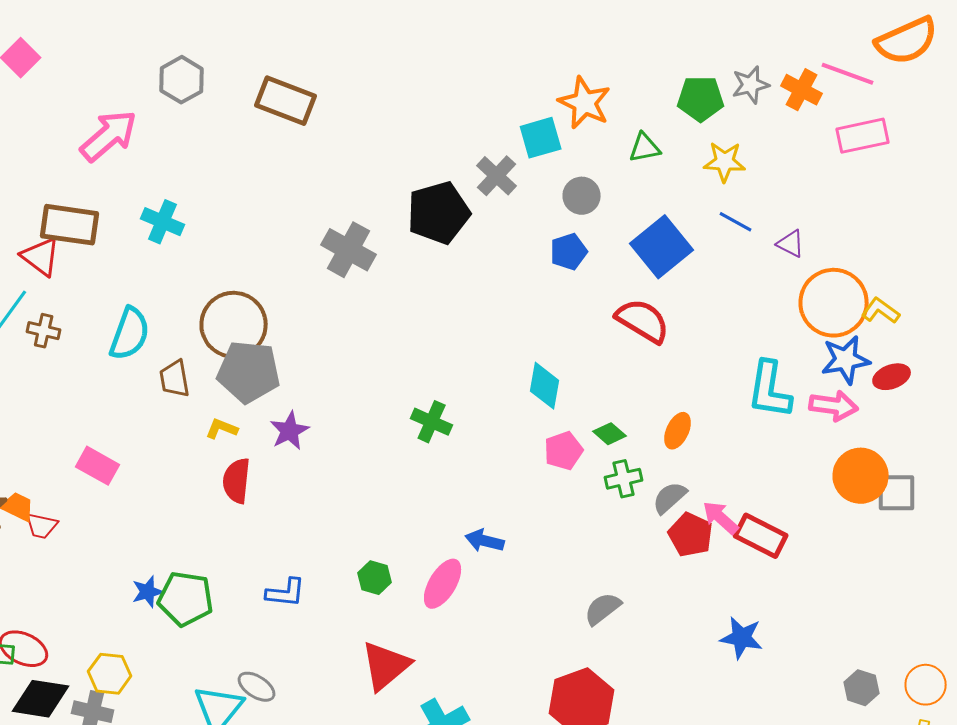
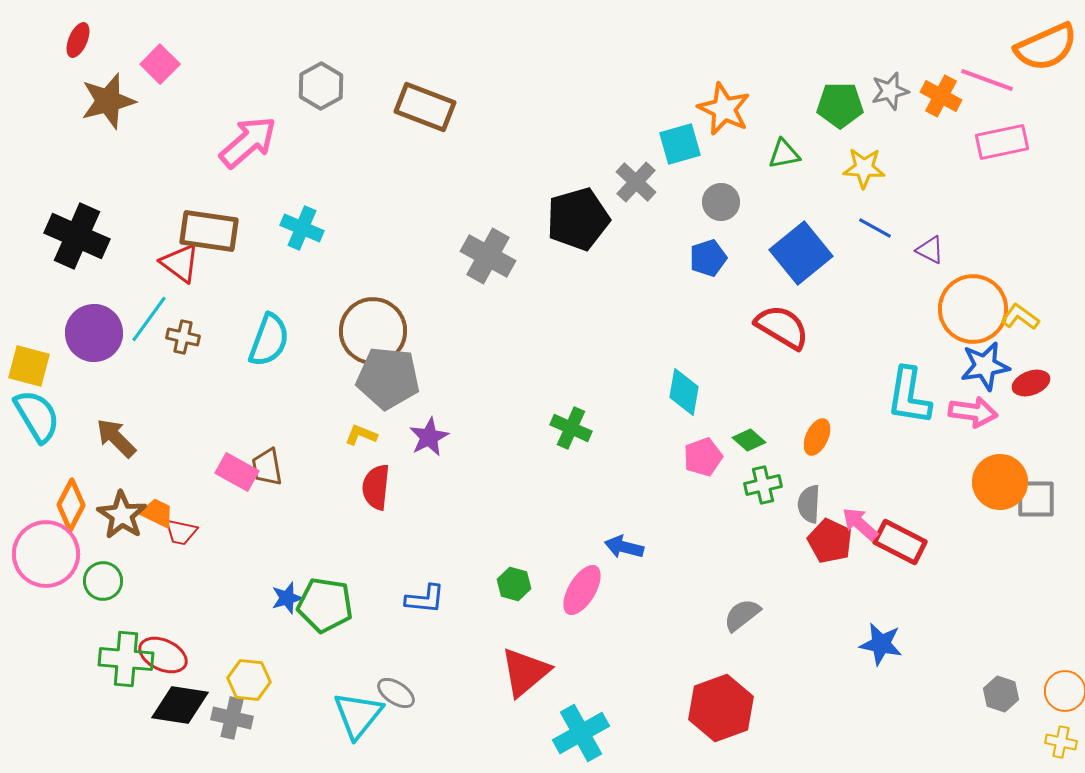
brown trapezoid: (175, 379) -> (267, 467), moved
gray semicircle: (670, 498) -> (809, 504), turned -45

